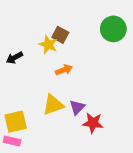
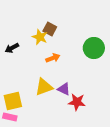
green circle: (113, 29) -> (94, 48), moved
purple triangle: (77, 107) -> (64, 89), turned -48

